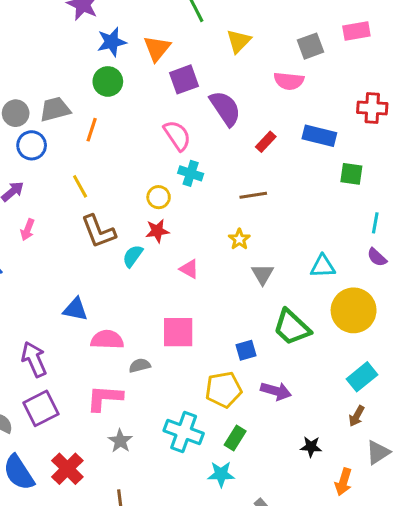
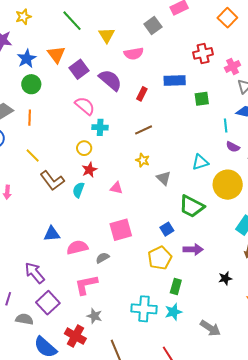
pink semicircle: (289, 81) -> (134, 54), moved
cyan cross: (184, 432) -> (144, 309), moved
gray star: (120, 441) -> (94, 316), moved

